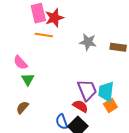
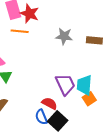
red star: (54, 18) -> (29, 14), turned -30
red semicircle: (80, 106) -> (49, 103), moved

